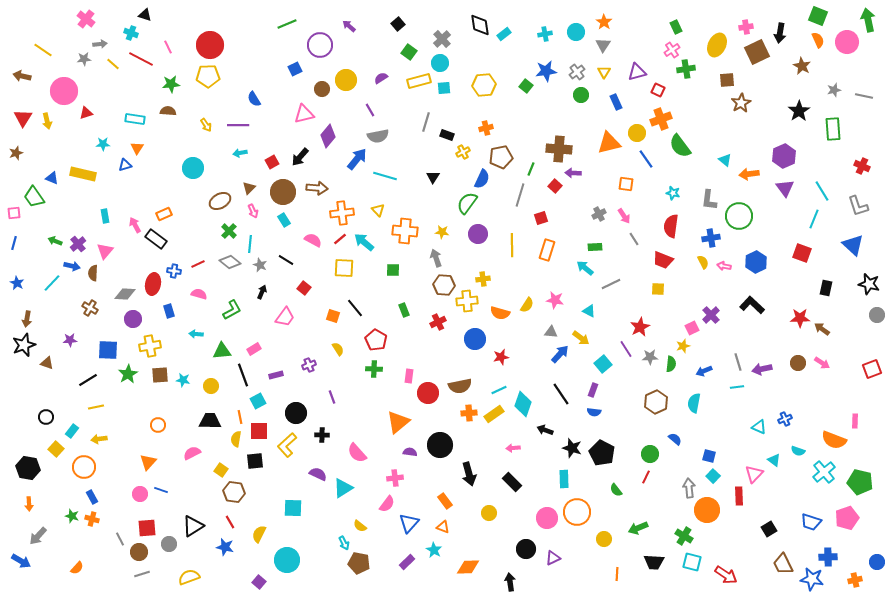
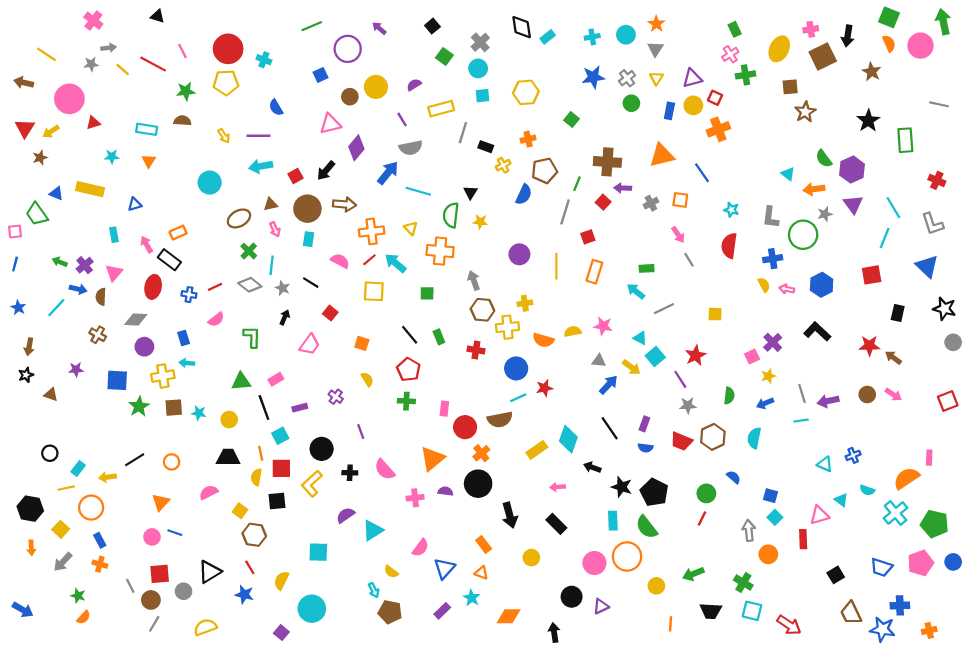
cyan cross: (131, 33) -> (264, 60), moved
yellow rectangle: (419, 81) -> (441, 109), moved
green square: (526, 86) -> (572, 120), moved
gray star: (834, 90) -> (825, 214), moved
blue rectangle: (616, 102) -> (669, 111), turned 35
yellow arrow: (47, 121) -> (51, 131), turned 70
yellow circle: (637, 133) -> (693, 105), moved
green semicircle: (680, 146) -> (824, 159), moved, size x0.7
brown star: (16, 153) -> (40, 158), moved
cyan arrow: (240, 153) -> (261, 166), size x1.5
blue triangle: (125, 165) -> (135, 204), moved
brown triangle: (249, 188) -> (270, 204), turned 32
green semicircle: (467, 203) -> (451, 215), moved, turned -30
gray cross: (599, 214) -> (651, 203), moved
cyan rectangle: (284, 220) -> (309, 239), turned 40
yellow star: (442, 232) -> (480, 222), moved
red square: (802, 253) -> (872, 275), turned -30
red trapezoid: (663, 260) -> (681, 441), moved
red ellipse: (153, 284) -> (153, 287), moved
pink semicircle: (199, 294) -> (216, 320), turned 126
yellow semicircle: (527, 305) -> (573, 331), turned -133
black line: (355, 308) -> (410, 335), moved
green L-shape: (232, 310) -> (252, 337), turned -60
red cross: (438, 322) -> (476, 350), turned 35
cyan arrow: (196, 334) -> (187, 363), moved
black star: (24, 345) -> (26, 375), size x0.6
yellow star: (683, 346) -> (768, 376), moved
gray star: (650, 357) -> (688, 405), moved
cyan square: (603, 364) -> (655, 356), moved
purple cross: (309, 365) -> (336, 397), turned -32
black line: (88, 380) -> (135, 460), moved
cyan line: (499, 390) -> (518, 398), moved
yellow line: (96, 407) -> (66, 488), moved
orange cross: (469, 413) -> (481, 453), moved, turned -35
orange semicircle: (834, 440) -> (906, 478), turned 125
yellow square: (56, 449) -> (61, 529), moved
pink semicircle: (357, 453) -> (385, 470), moved
purple semicircle: (318, 474) -> (345, 515), turned -60
pink triangle: (754, 474) -> (819, 515), turned 30
pink cross: (395, 478) -> (415, 498), moved
green semicircle: (616, 490) -> (647, 527), moved, size x1.6
orange circle: (707, 510) -> (768, 554), size x0.7
green star: (72, 516) -> (78, 596), moved
gray arrow: (38, 536) -> (63, 562), moved
blue circle: (877, 562) -> (953, 562), moved
gray line: (142, 574) -> (154, 624), turned -42

